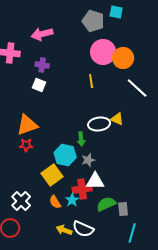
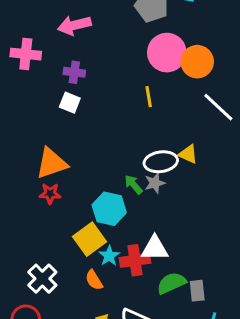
green arrow: (81, 139) -> (133, 185), turned 144
gray star: (88, 160) -> (155, 183), moved
cyan star: (72, 200) -> (109, 256), moved

